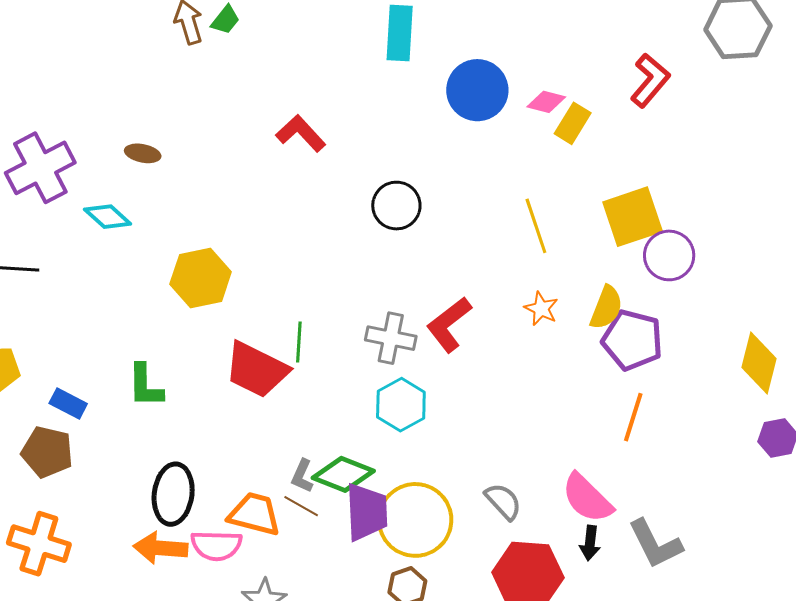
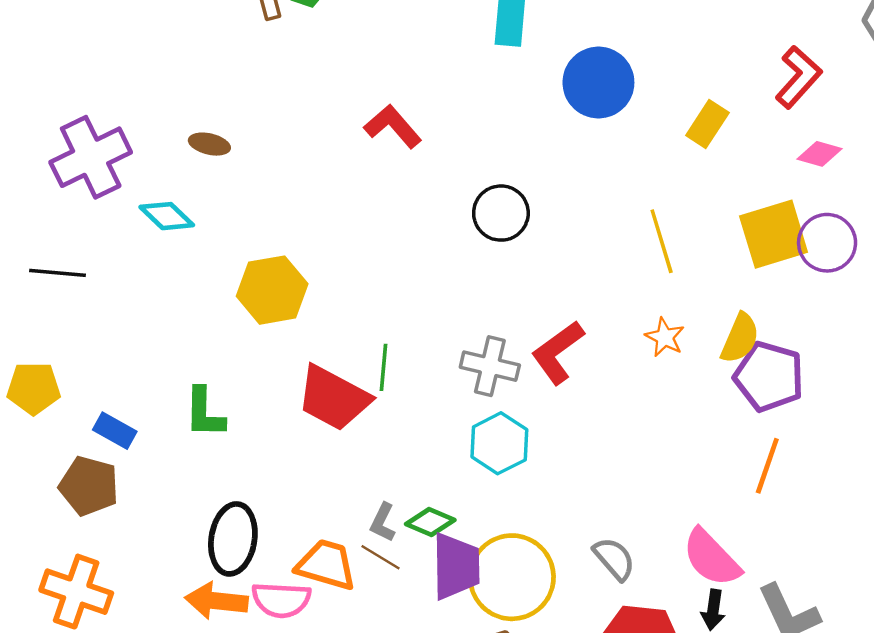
pink diamond: (546, 102) -> (819, 154), moved
purple circle: (669, 255) -> (827, 243), moved
green diamond: (343, 474) -> (430, 522), size x0.7

